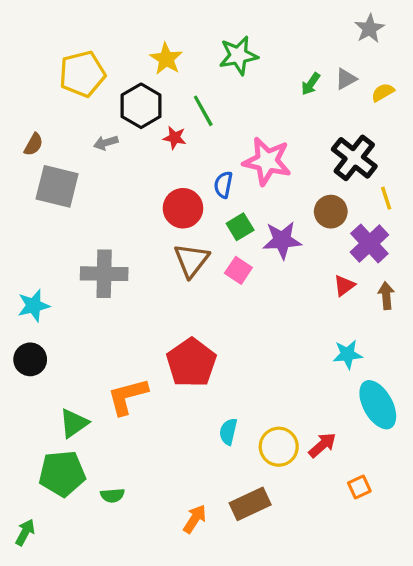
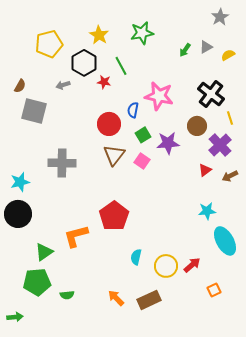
brown arrow: (386, 296) -> (230, 176), turned -112
black circle: (30, 359) -> (18, 214), size x1.4
orange arrow: (195, 519) -> (116, 298), moved, turned -78
green arrow: (25, 532) -> (15, 317), turned 56

